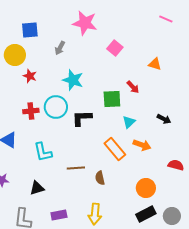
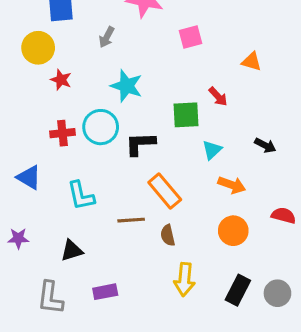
pink square: (115, 48) -> (191, 37), turned 35
orange rectangle: (115, 149) -> (165, 191), moved
orange circle: (146, 188) -> (233, 231), moved
yellow arrow: (95, 214) -> (184, 279), moved
black rectangle: (146, 214) -> (238, 290), turned -36

